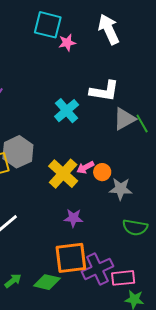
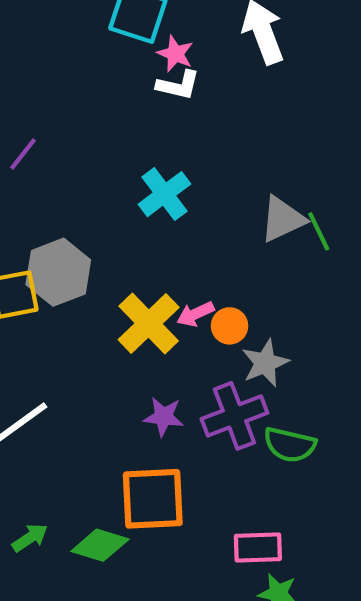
pink star: (67, 43) -> (175, 54), turned 30
white L-shape: (104, 91) -> (178, 85), moved, size x0.7
gray star: (121, 189) -> (265, 363), turned -30
purple cross: (97, 269) -> (234, 416), moved

